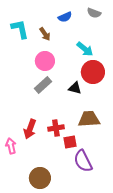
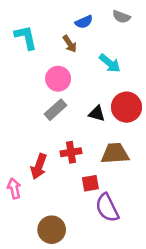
brown arrow: (45, 34) -> (70, 44), moved
red circle: (93, 72) -> (127, 107), moved
red cross: (56, 128) -> (71, 152), moved

